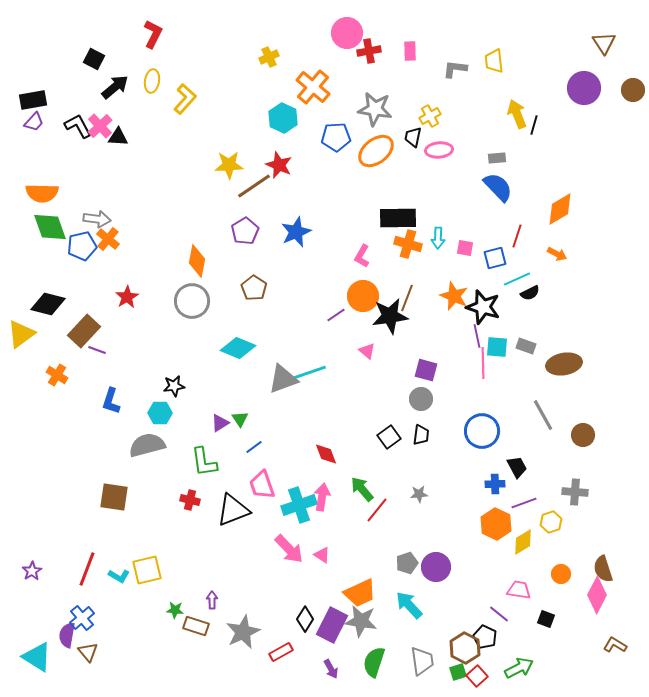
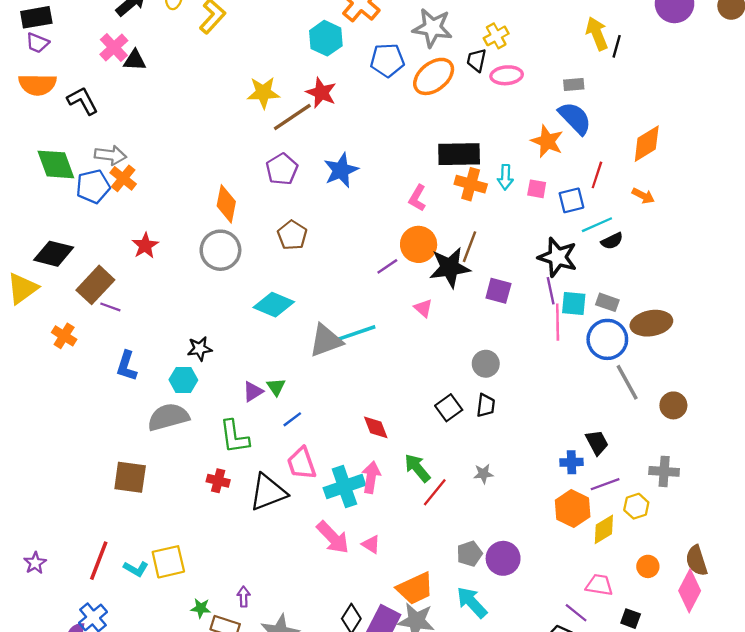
purple trapezoid: (34, 122) -> (37, 43), turned 70
black L-shape: (78, 126) -> (83, 101), moved
orange semicircle: (42, 193) -> (37, 85), moved
orange star: (454, 296) -> (547, 141), moved
purple square: (426, 370) -> (498, 291), moved
blue circle: (482, 431) -> (607, 339), moved

